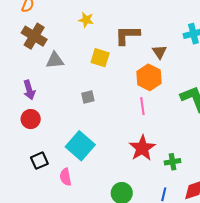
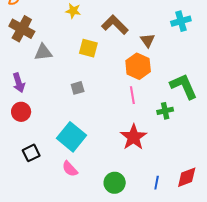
brown L-shape: (127, 35) -> (115, 25), turned 48
green cross: (173, 162) -> (165, 111), moved
pink semicircle: (66, 177) -> (70, 169), moved, turned -30

